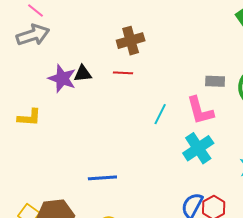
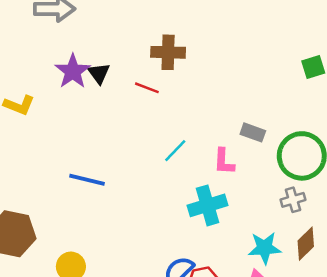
black triangle: (83, 74) -> (99, 73), turned 42
pink L-shape: (200, 111) -> (224, 162), size x0.7
blue line: (102, 178) -> (87, 180), moved

